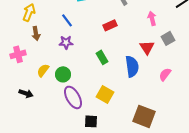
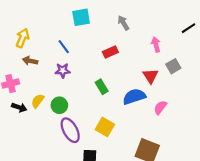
brown arrow: (36, 33) -> (30, 61), turned 112
blue semicircle: (132, 66) -> (134, 97), turned -100
pink semicircle: (165, 74) -> (160, 107), moved
black arrow: (26, 93) -> (19, 107), moved

